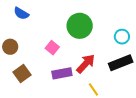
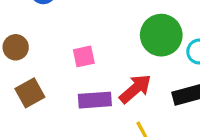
green circle: (80, 26) -> (161, 35), moved
pink square: (52, 48) -> (84, 56), turned 32

